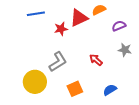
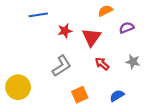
red triangle: (79, 18) -> (91, 37), moved, turned -30
gray star: (125, 50) -> (133, 62), moved
yellow circle: (35, 82) -> (18, 87), moved

